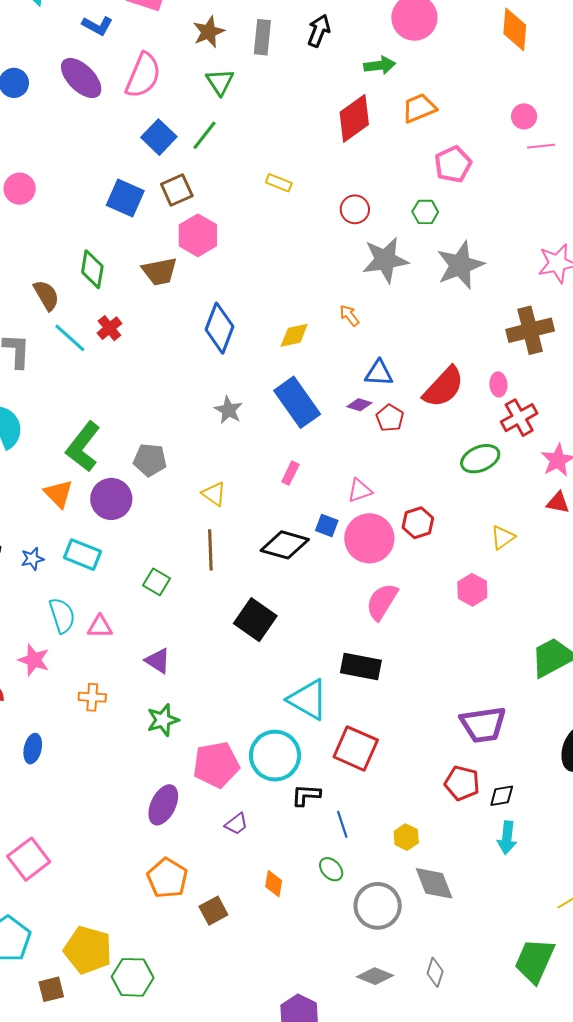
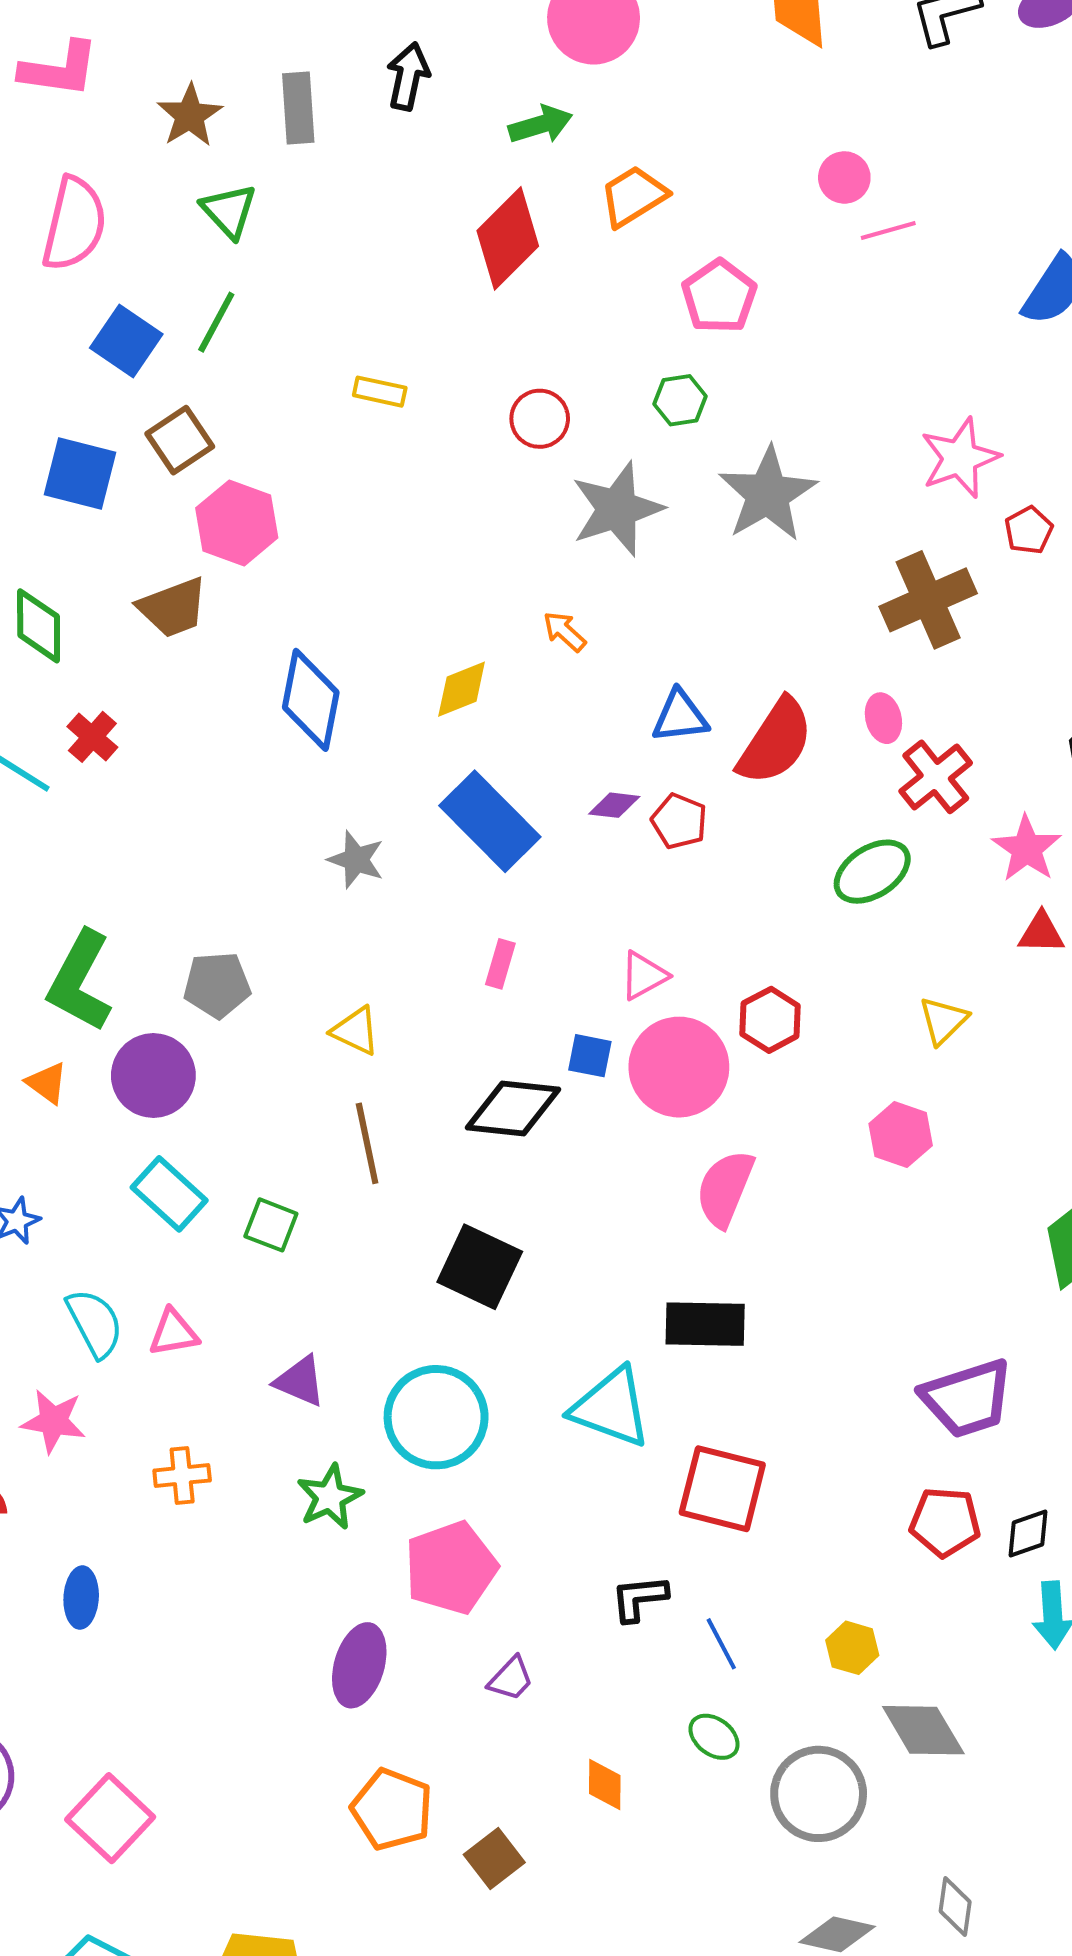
blue triangle: (379, 373) -> (680, 716), moved
orange triangle: (59, 494) -> (47, 1083), size x0.7
cyan rectangle: (82, 555) -> (169, 1194), moved, turned 30
cyan circle: (275, 756) -> (436, 1417), moved

